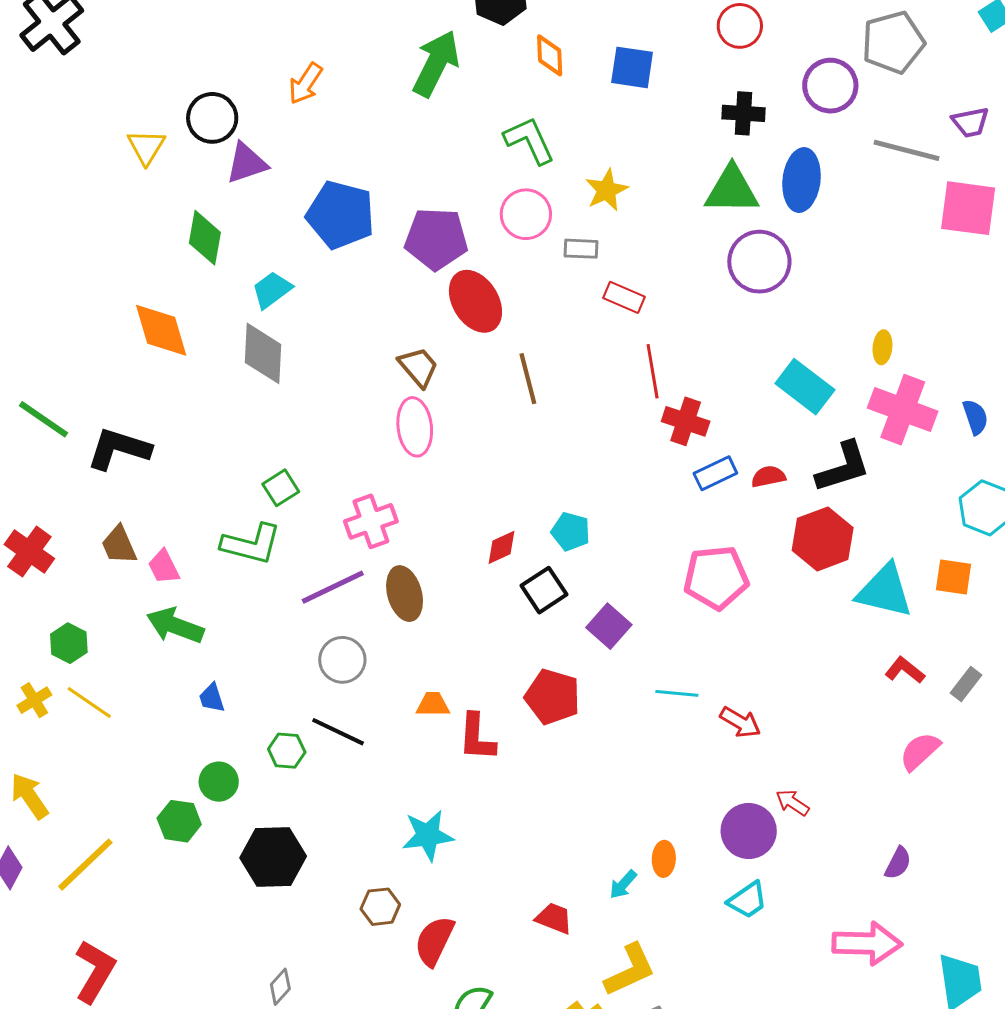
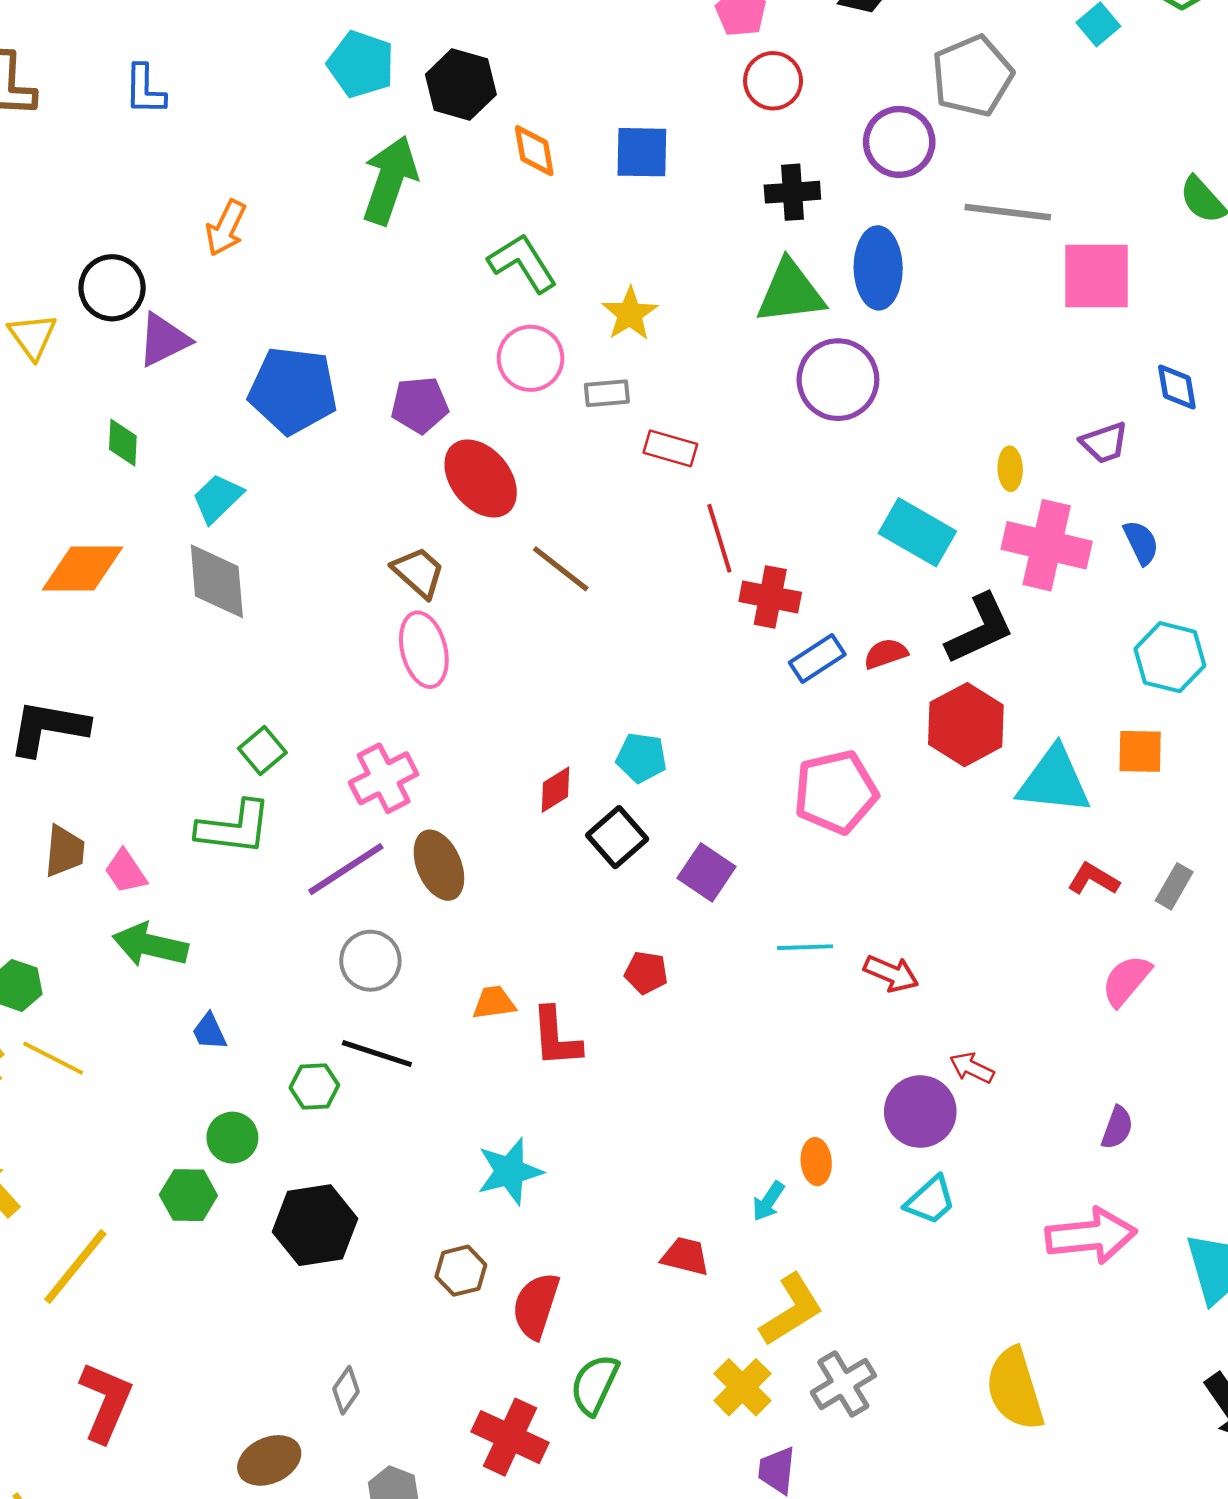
purple trapezoid: (970, 122) -> (1104, 443), moved
green diamond: (205, 238) -> (123, 443), size x0.7
purple pentagon: (436, 239) -> (420, 405), size x0.7
orange diamond: (161, 330) -> (82, 569), turned -66
brown line: (528, 379) -> (561, 569), turned -30
brown trapezoid: (119, 545) -> (65, 851), turned -144
red pentagon: (552, 697) -> (646, 973), size x0.6

